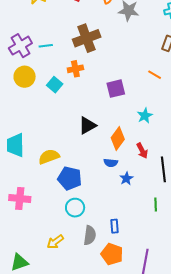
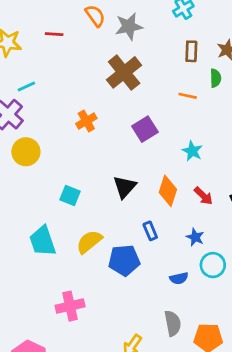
brown cross: (87, 38) -> (124, 72), moved
cyan line: (46, 46) -> (26, 86), moved
cyan square: (55, 85) -> (70, 195), moved
blue semicircle: (111, 163) -> (179, 278), moved
cyan circle: (75, 208) -> (213, 265), moved
blue rectangle: (115, 226) -> (150, 231), moved

